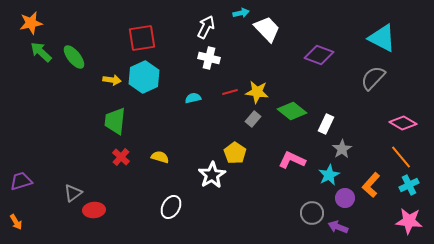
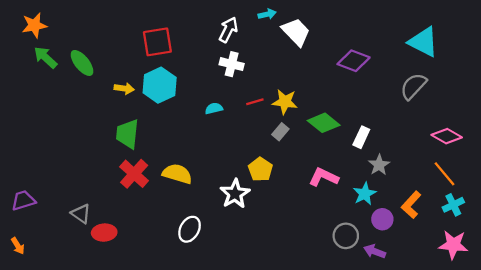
red cross: (121, 157) -> (134, 174), size x1.5
yellow semicircle: (160, 157) -> (177, 174), size x1.5
gray triangle: (73, 193) -> (81, 214), turned -48

